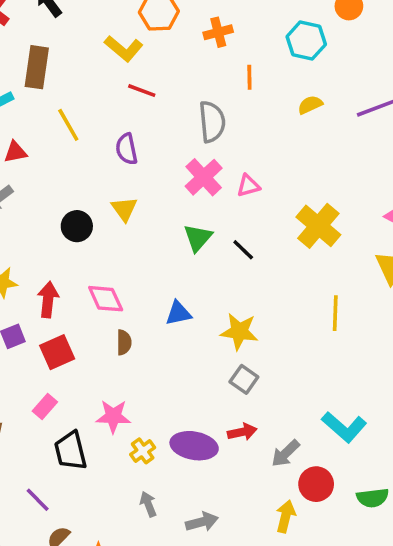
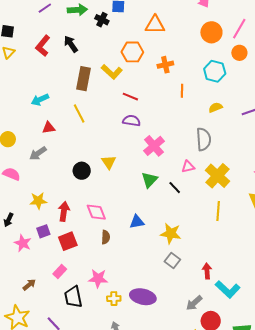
brown rectangle: (37, 67) -> (83, 79), moved
red line: (142, 91) -> (130, 97), moved
gray semicircle: (212, 122) -> (204, 139), moved
purple semicircle: (127, 149) -> (131, 121), moved, turned 108
pink triangle: (248, 186) -> (188, 167), moved
yellow line: (335, 313) -> (218, 211), moved
red arrow: (242, 432) -> (207, 271), moved, turned -84
yellow cross: (143, 451) -> (114, 299), turned 32

